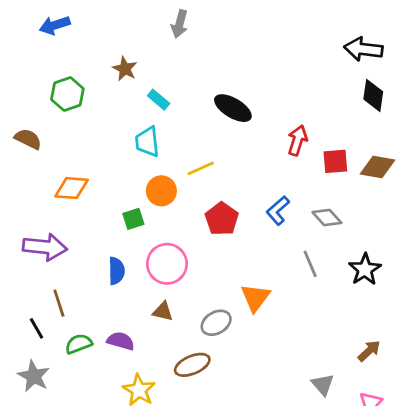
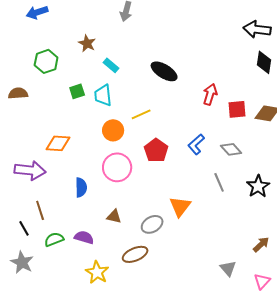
brown semicircle: (28, 139) -> (18, 93), turned -30
orange diamond: (72, 188) -> (58, 143), moved
green square: (133, 219) -> (77, 91), moved
pink circle: (167, 264) -> (117, 167), moved

